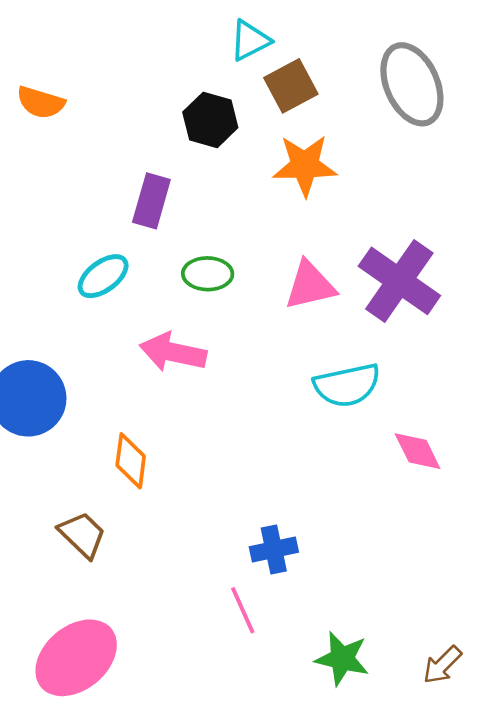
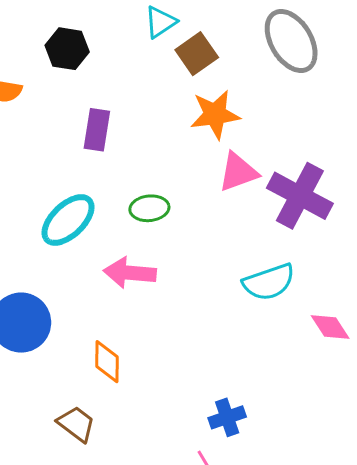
black hexagon: (210, 120) -> (67, 49), moved
purple rectangle: (151, 201) -> (97, 130), moved
cyan ellipse: (103, 276) -> (68, 220), size x1.4
pink triangle: (310, 285) -> (238, 172), moved

